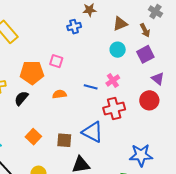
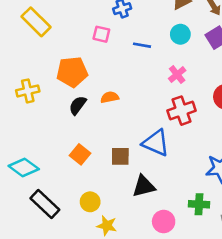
pink square: (56, 61) -> (101, 34), moved
blue line: (91, 87) -> (142, 45), moved
black semicircle: (21, 98) -> (78, 105), moved

